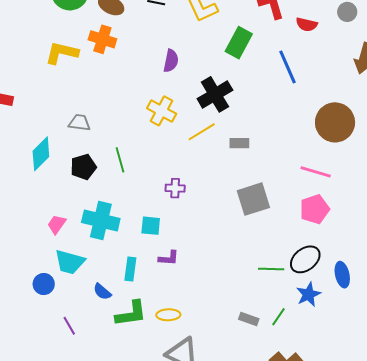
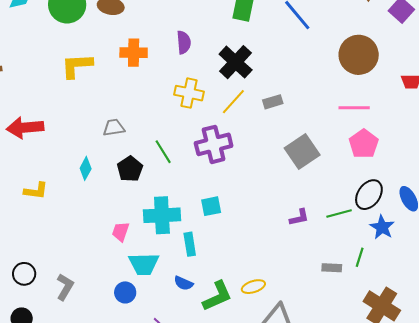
orange cross: (102, 39) -> (134, 53), moved
cyan diamond: (41, 154) -> (86, 168), size x0.7
purple cross: (175, 188) -> (214, 144), moved, size x1.8
purple L-shape: (169, 258) -> (299, 217), moved
cyan rectangle: (130, 269) -> (190, 244), moved

